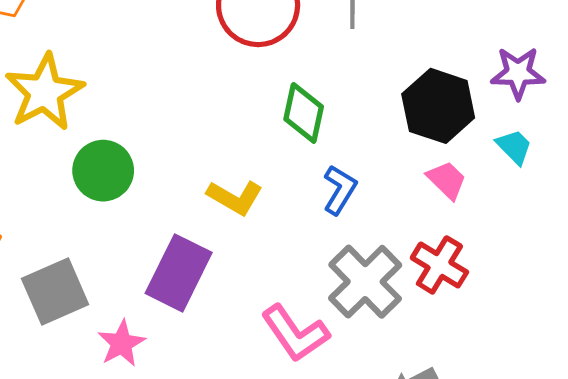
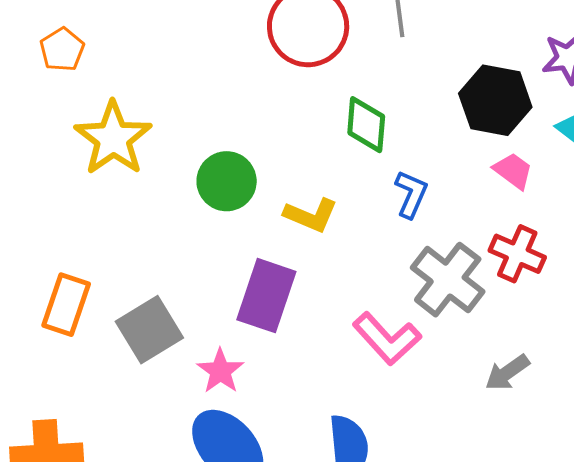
green circle: (103, 171) -> (227, 181), moved

